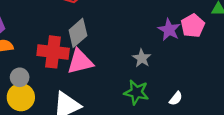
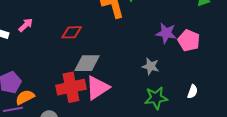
pink pentagon: (193, 26) -> (189, 40), moved
gray diamond: (78, 33) -> (87, 63), turned 60

